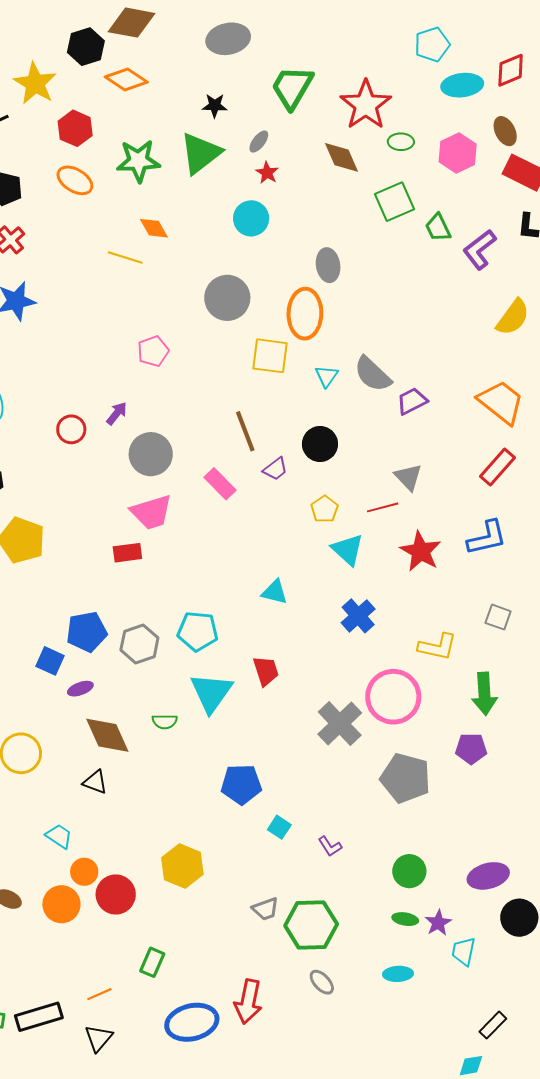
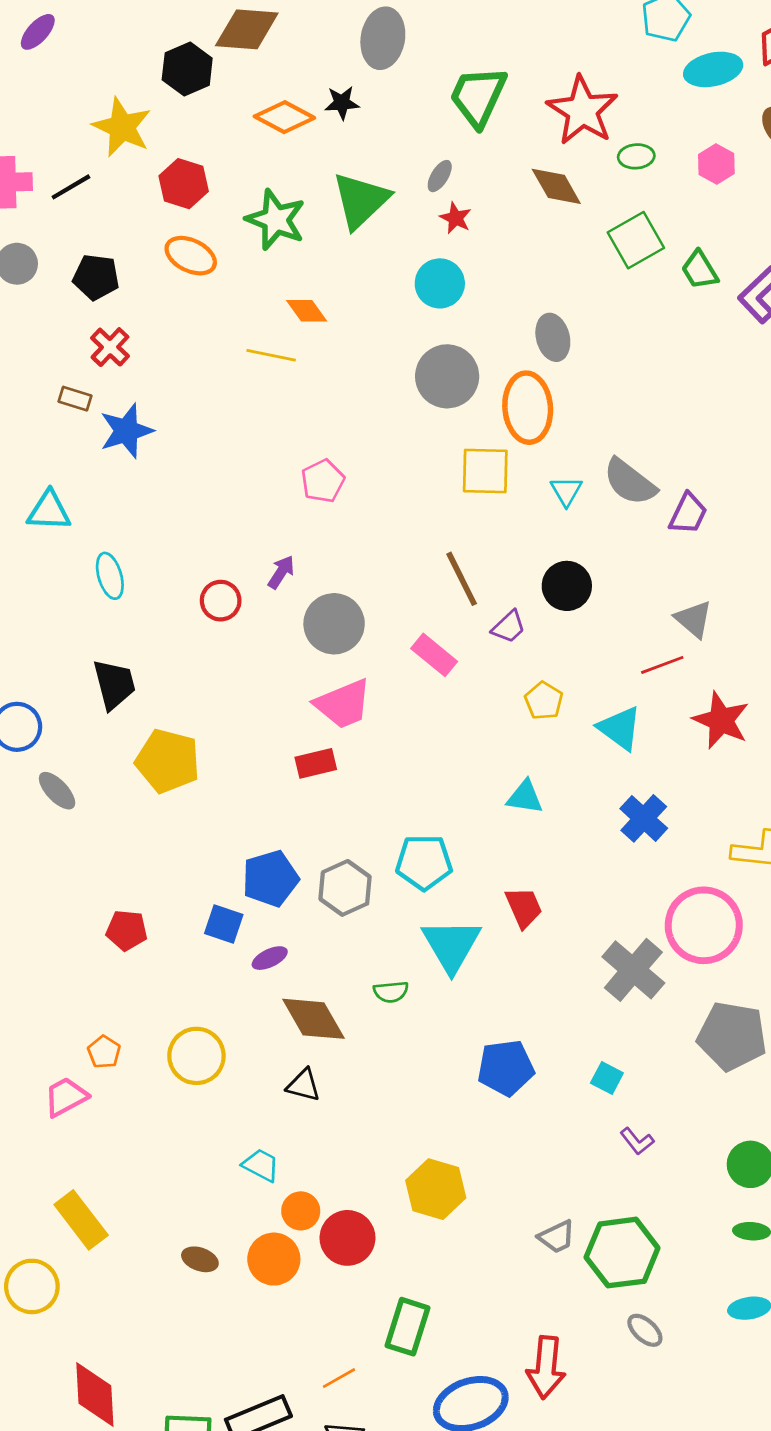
gray ellipse: (228, 39) -> (383, 38), turned -63
orange diamond: (126, 80) -> (284, 117), moved
black star: (215, 106) -> (342, 103), moved
pink hexagon: (458, 153) -> (716, 164), size x0.7
green star: (138, 161) -> (276, 220), turned 30
gray circle: (227, 298) -> (447, 376), moved
purple trapezoid: (412, 401) -> (688, 514), turned 148
yellow pentagon: (325, 509) -> (544, 701), moved
cyan square: (279, 827) -> (607, 1078), moved
green rectangle: (152, 962) -> (407, 1327), size x1.4

